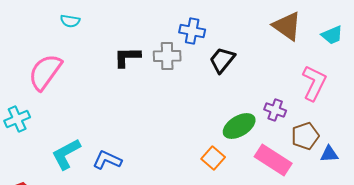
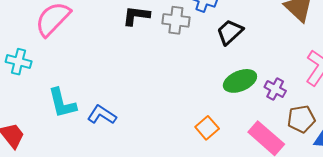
cyan cross: (17, 119) -> (19, 62), turned 30
green ellipse: (239, 126) -> (240, 81), moved
cyan L-shape: (66, 154) -> (62, 103), turned -84

